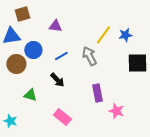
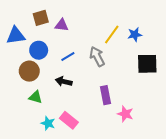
brown square: (22, 14) -> (41, 18), moved
brown circle: (16, 64) -> (29, 71), moved
black arrow: (57, 80) -> (64, 82), turned 147
cyan star: (10, 121) -> (48, 123), moved

